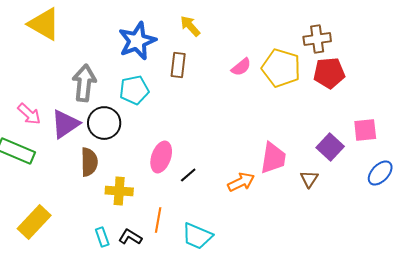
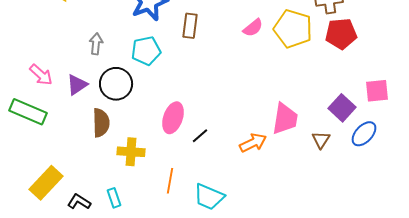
gray arrow: (84, 83) -> (96, 44), size x0.6
purple triangle: (65, 124) -> (77, 85), size x0.7
blue ellipse: (380, 173) -> (364, 134), moved
black L-shape: (130, 237) -> (79, 202), moved

